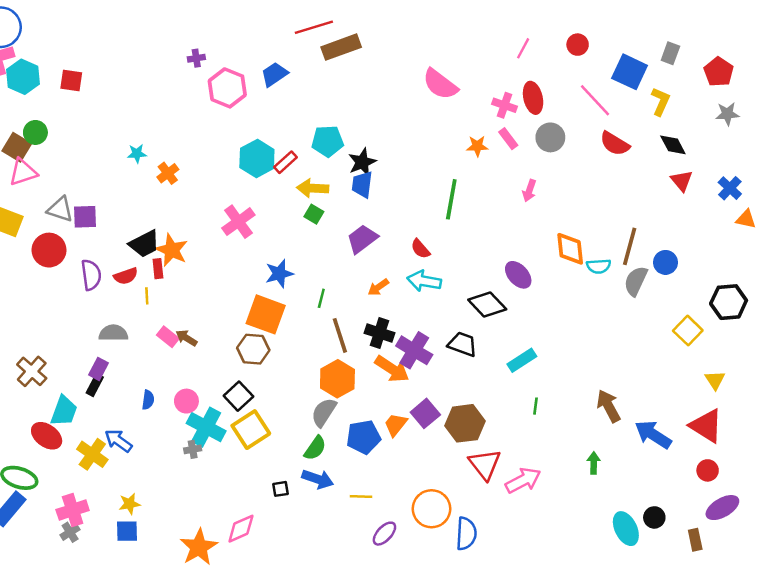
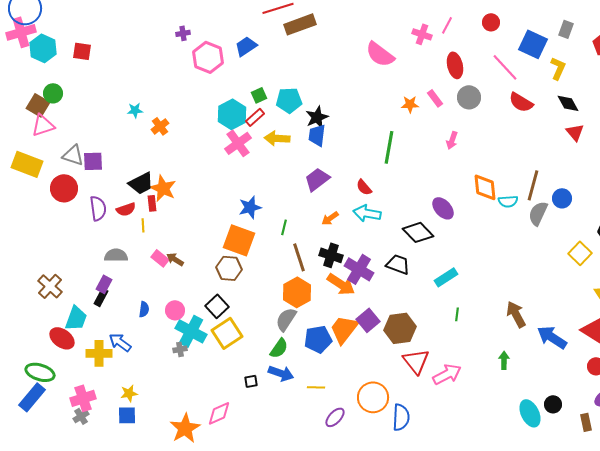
pink cross: (505, 105) -> (422, 34), moved
green square: (314, 214) -> (259, 95), moved, turned 35
pink cross: (238, 222) -> (238, 143), moved
orange trapezoid: (396, 425) -> (344, 329), size x1.5
yellow cross: (92, 454) -> (99, 353), turned -35

